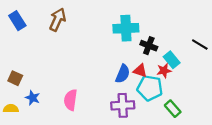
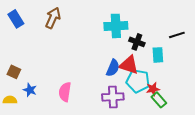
black line: (200, 45) -> (177, 35), moved, turned -49
cyan rectangle: (172, 60) -> (158, 55), turned 35
red triangle: (140, 71) -> (129, 65), size x1.5
red star: (164, 71) -> (153, 89), moved

